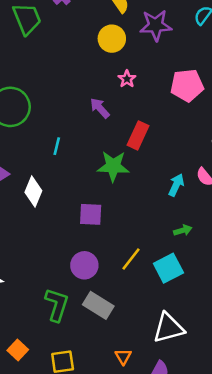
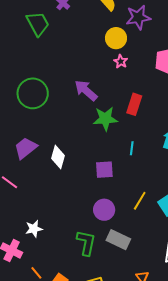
yellow circle: (112, 39) -> (116, 38), moved
purple arrow: (100, 108) -> (86, 90), moved, size x1.4
cyan line: (57, 146) -> (132, 148), moved
green star: (113, 166) -> (105, 119), moved

